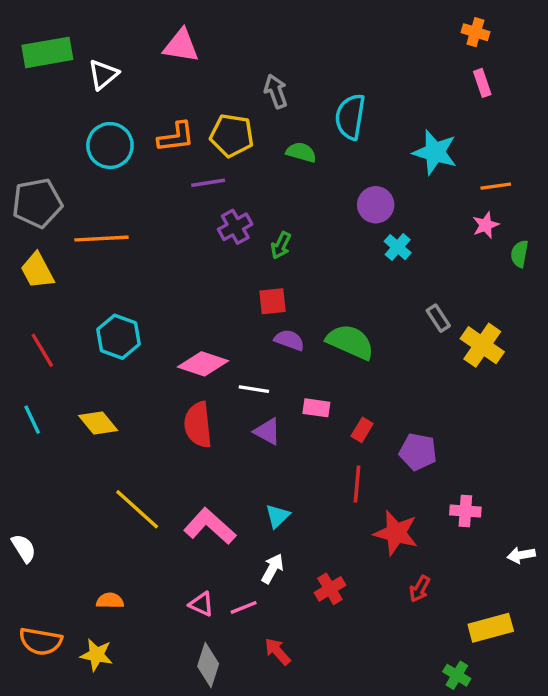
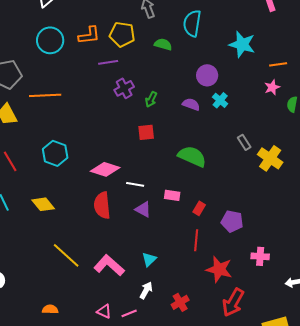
purple semicircle: (289, 340) -> (191, 104), moved
red arrow: (420, 589) -> (233, 302), size x1.8

